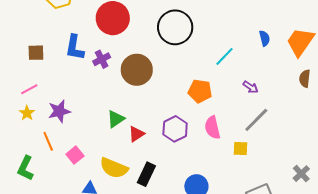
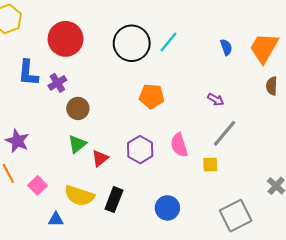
cyan line: (225, 56) -> (168, 42), moved
brown circle: (137, 70) -> (78, 108), moved, size x0.7
orange pentagon: (200, 91) -> (152, 96), moved
purple star: (59, 111) -> (17, 141), turned -30

